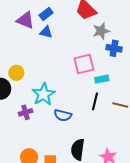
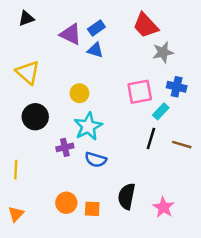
blue cross: (114, 48) -> (177, 87), moved
yellow circle: (16, 73) -> (79, 93), moved
cyan rectangle: (102, 79) -> (161, 111), turned -40
blue semicircle: (63, 115) -> (96, 160), moved

